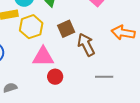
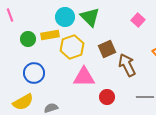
red circle: (55, 77) -> (107, 97), moved

